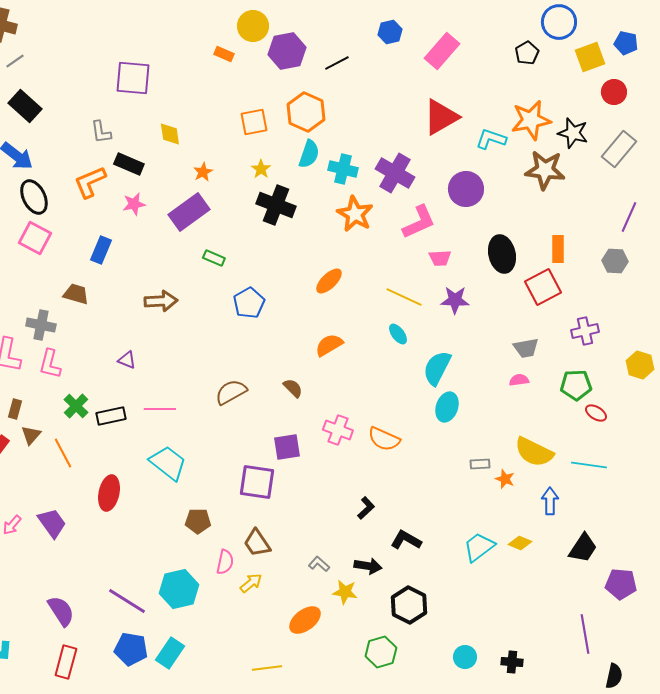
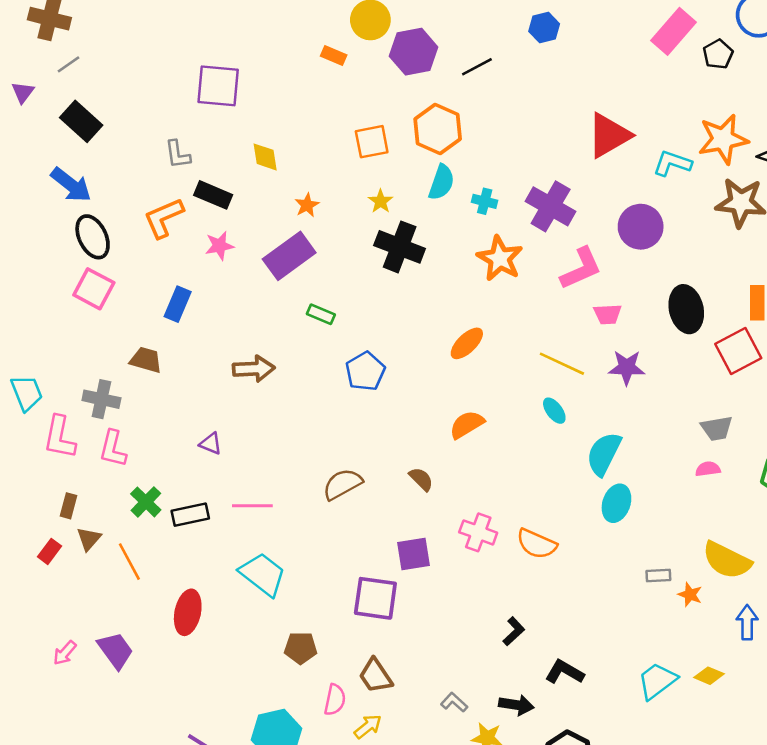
pink rectangle: (442, 51) -> (674, 31), moved
cyan cross: (343, 169) -> (485, 201), size x0.7

